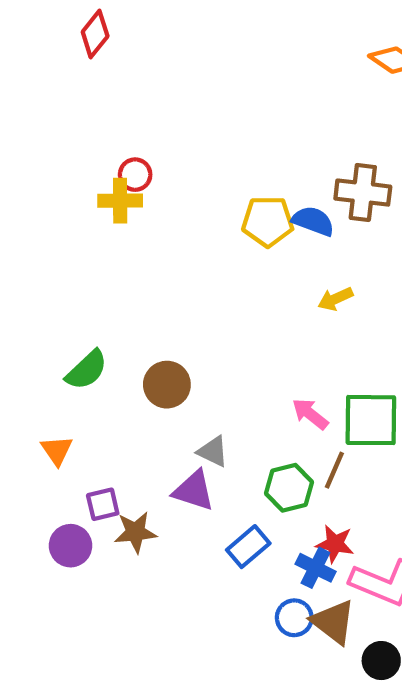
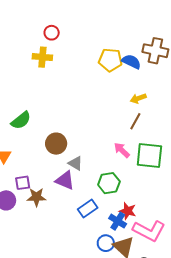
yellow cross: (120, 201) -> (42, 57), moved
brown circle: (167, 385) -> (56, 144), moved
brown line: (334, 470) -> (135, 121), moved

